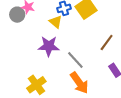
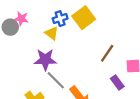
gray line: (75, 60) -> (56, 80), moved

